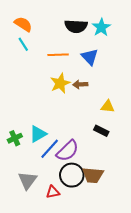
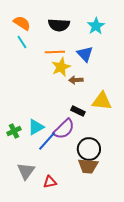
black semicircle: (76, 26) -> (59, 25), moved
yellow star: (60, 83) -> (61, 67), moved
yellow triangle: (108, 106) -> (102, 101), size x1.5
black rectangle: (101, 131) -> (78, 111), moved
purple semicircle: (68, 151) -> (64, 129), moved
black circle: (72, 175) -> (89, 149), moved

